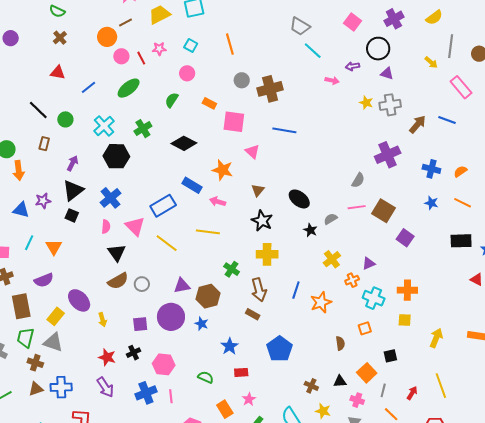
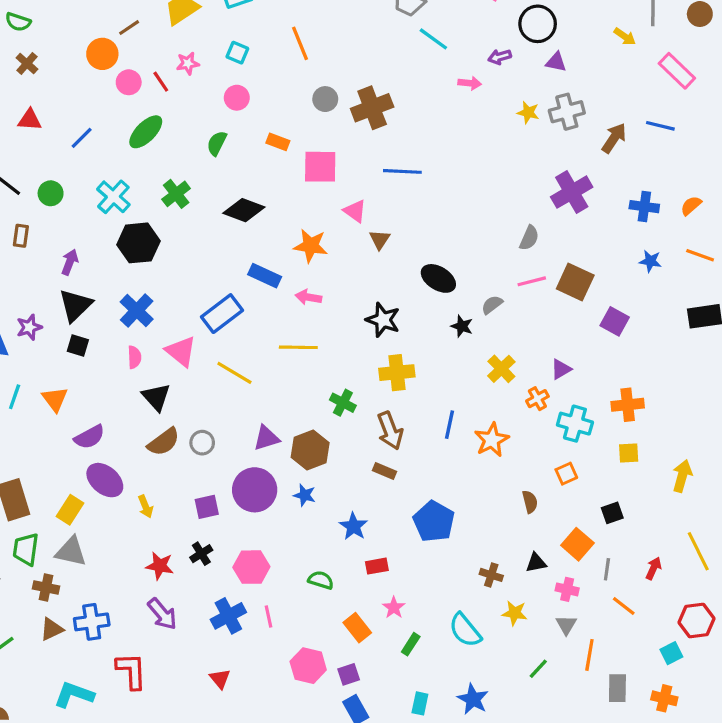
brown triangle: (258, 190) -> (380, 239), moved
purple semicircle: (44, 280) -> (89, 437), moved

